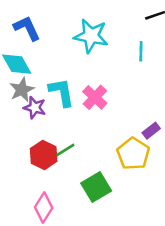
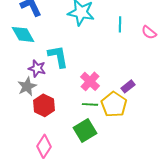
gray star: (22, 90) -> (27, 86), moved
pink cross: (95, 97) -> (90, 81), moved
green line: (65, 150) -> (90, 104), moved, turned 35

